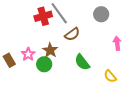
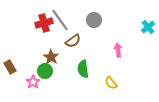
gray circle: (101, 14) -> (94, 20), moved
pink star: (28, 54) -> (33, 82), moved
green semicircle: (82, 62) -> (83, 69), turned 30

